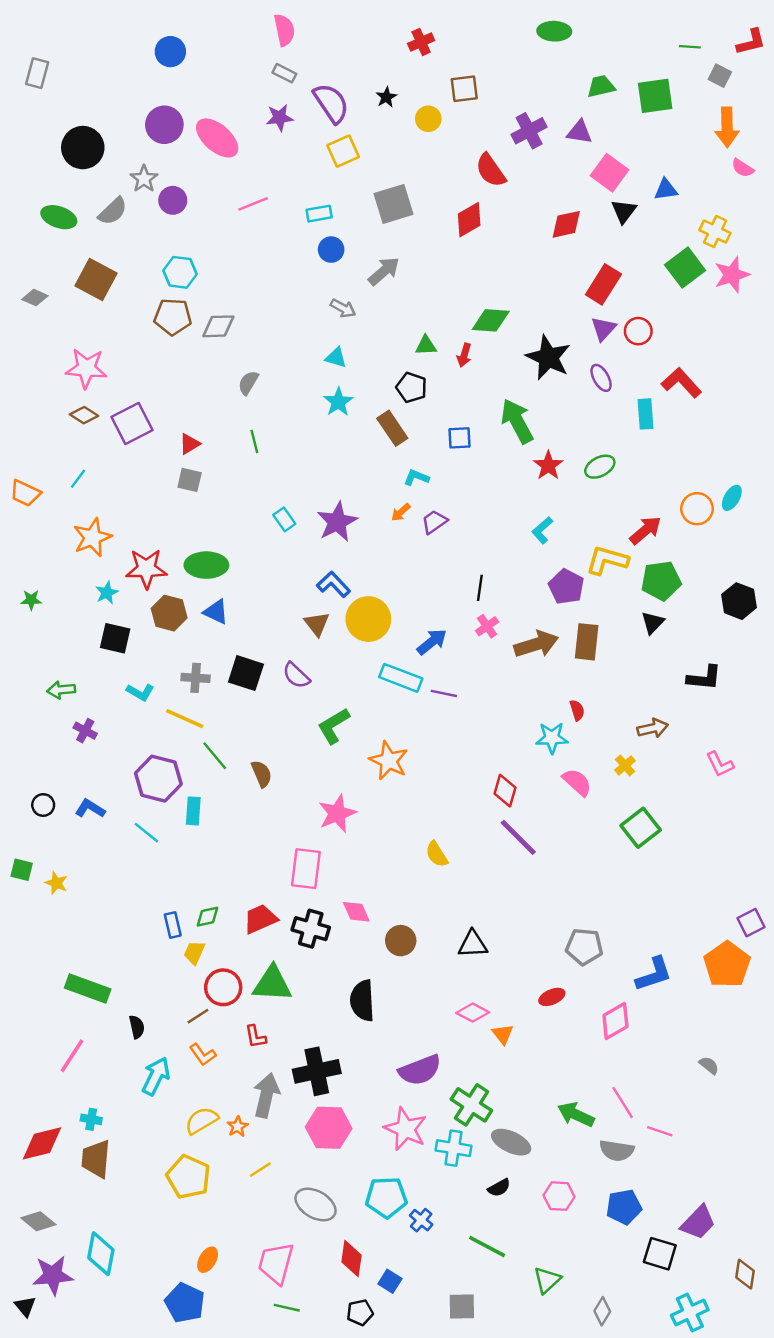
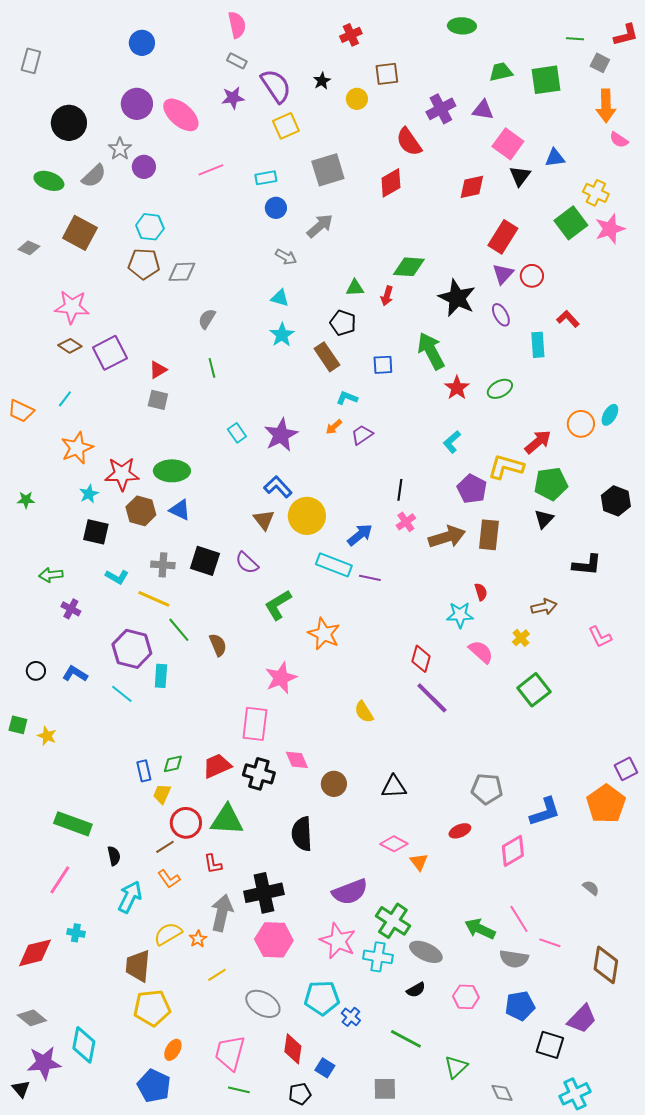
red L-shape: (681, 383) -> (568, 319), size x0.7
brown trapezoid: (96, 1159) -> (138, 966), moved
yellow pentagon: (188, 1177) -> (152, 1008), moved, turned -30
brown diamond: (745, 1274) -> (606, 965), moved, size x1.5
gray diamond: (602, 1311) -> (502, 1093), turned -55

